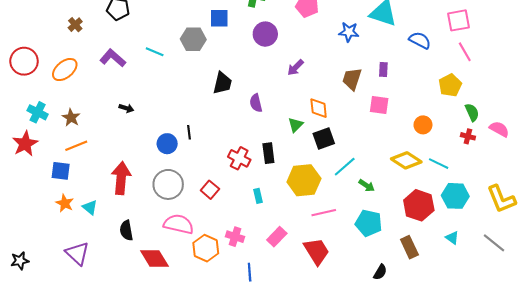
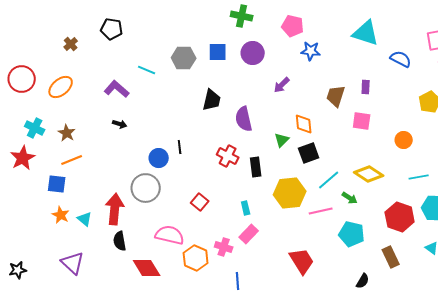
blue square: (219, 18) -> (218, 52), moved
blue star: (349, 32) -> (311, 51), moved
purple L-shape: (113, 58) -> (117, 89), moved
purple semicircle: (256, 103) -> (244, 119), size x1.4
red cross: (239, 158) -> (228, 156), moved
yellow diamond: (406, 160) -> (369, 174), moved
cyan line: (439, 164) -> (419, 177), turned -36
red arrow: (121, 178) -> (115, 209), moved
gray circle: (168, 184) -> (146, 188), moved
pink line: (324, 213) -> (321, 211), moved
pink rectangle: (277, 237) -> (249, 234), moved

